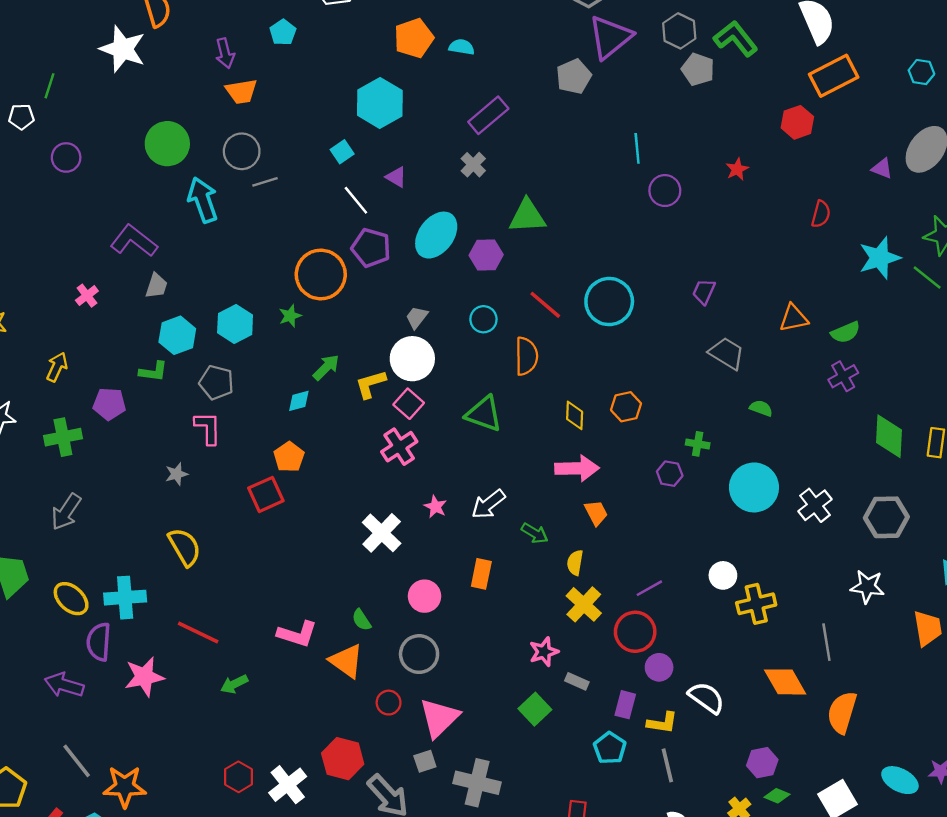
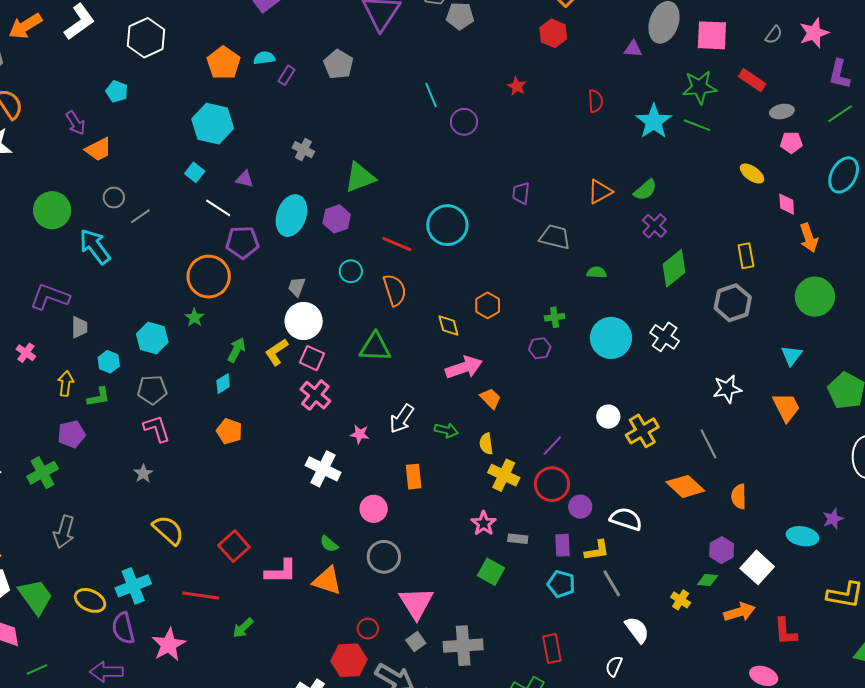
gray pentagon: (574, 76) -> (338, 64), moved
purple rectangle: (488, 115) -> (287, 75), moved, size x0.6
gray circle: (242, 151) -> (114, 198), size x0.7
cyan hexagon: (177, 335) -> (109, 362), size x0.7
yellow arrow: (57, 367) -> (66, 383), moved
green diamond: (889, 436) -> (674, 268), moved, turned 66
red square: (266, 494) -> (234, 546), moved
gray hexagon: (886, 517) -> (733, 303), moved
red circle: (389, 703) -> (368, 629), moved
orange semicircle: (842, 712) -> (739, 496), size x0.7
purple hexagon: (762, 763) -> (722, 550), moved

